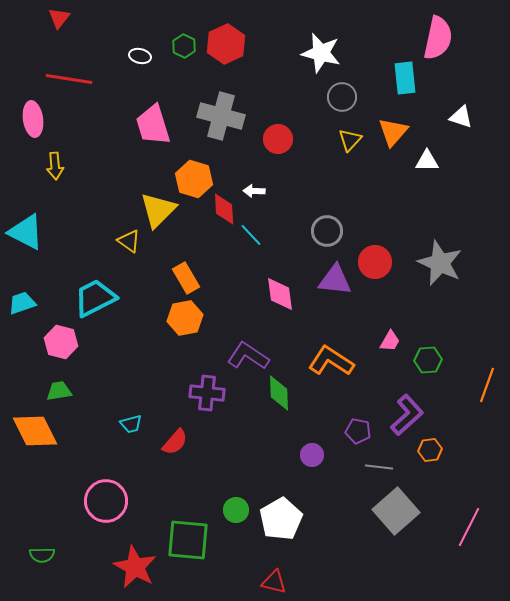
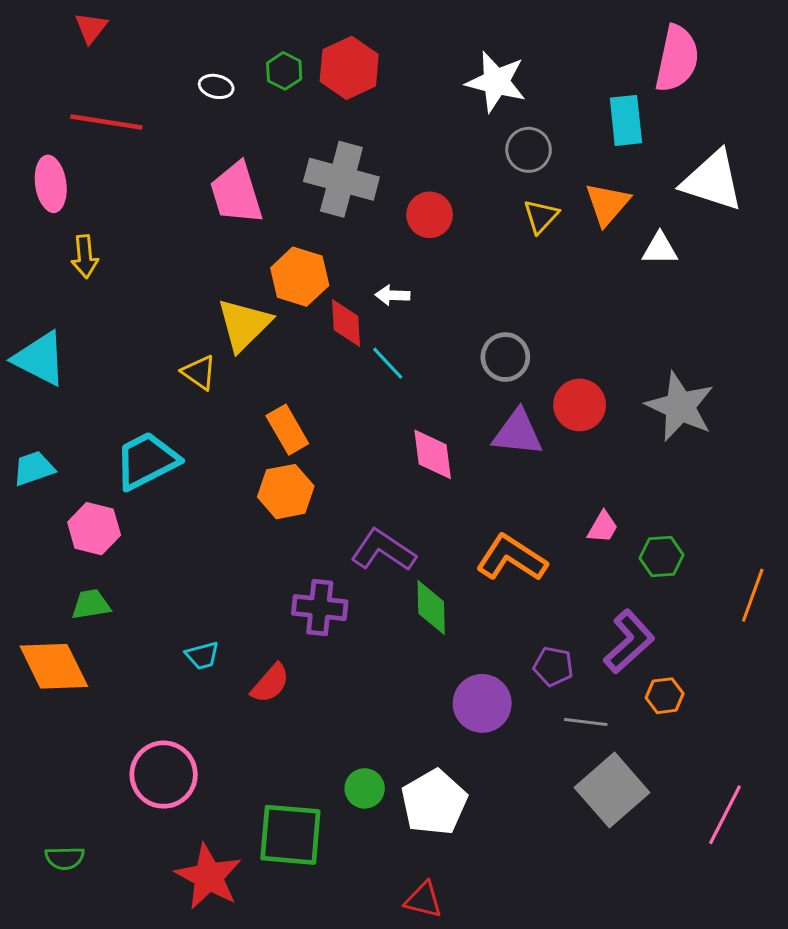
white triangle: (461, 117) -> (713, 181), size x1.8
purple circle: (312, 455) -> (482, 703), size x1.6

